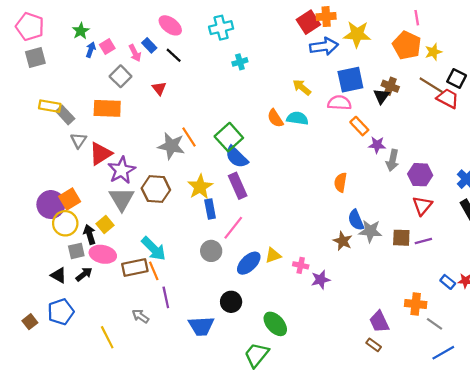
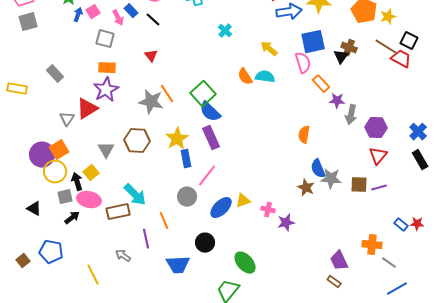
cyan cross: (240, 62) -> (225, 31), moved, turned -32
gray square: (121, 76) -> (105, 39), turned -30
red triangle: (159, 88) -> (151, 56), moved
pink semicircle: (339, 103) -> (303, 63), turned 70
yellow rectangle: (50, 106) -> (17, 89), moved
orange rectangle: (107, 108) -> (107, 68), moved, size x0.7
gray triangle: (78, 140) -> (67, 119), moved
purple star: (122, 170) -> (106, 90), moved
gray triangle: (122, 199) -> (106, 150), size x0.7
orange line: (154, 271) -> (164, 221), moved
black triangle: (59, 275) -> (34, 209), moved
blue pentagon: (61, 312) -> (51, 252), turned 30

